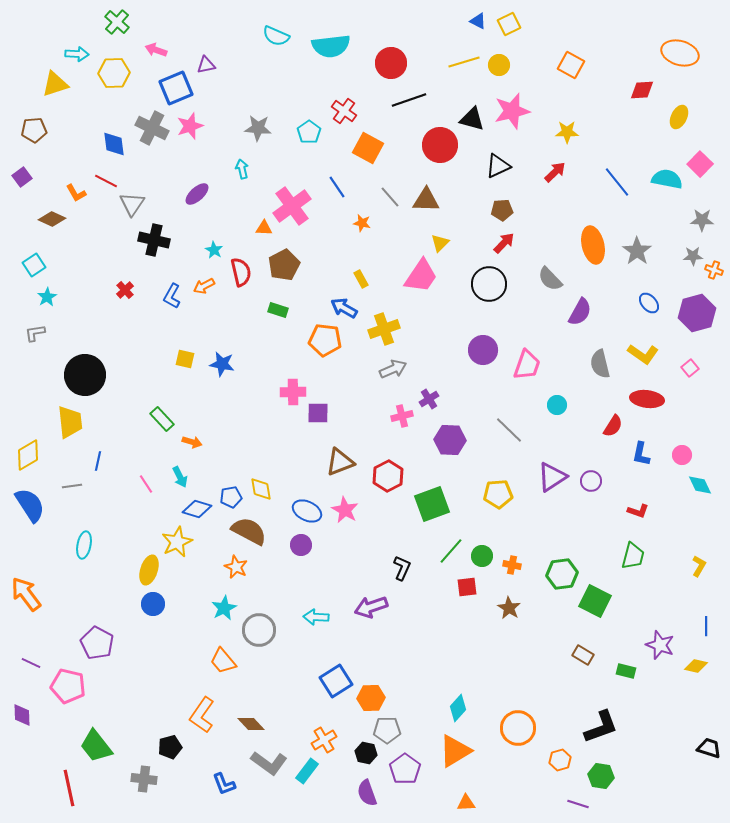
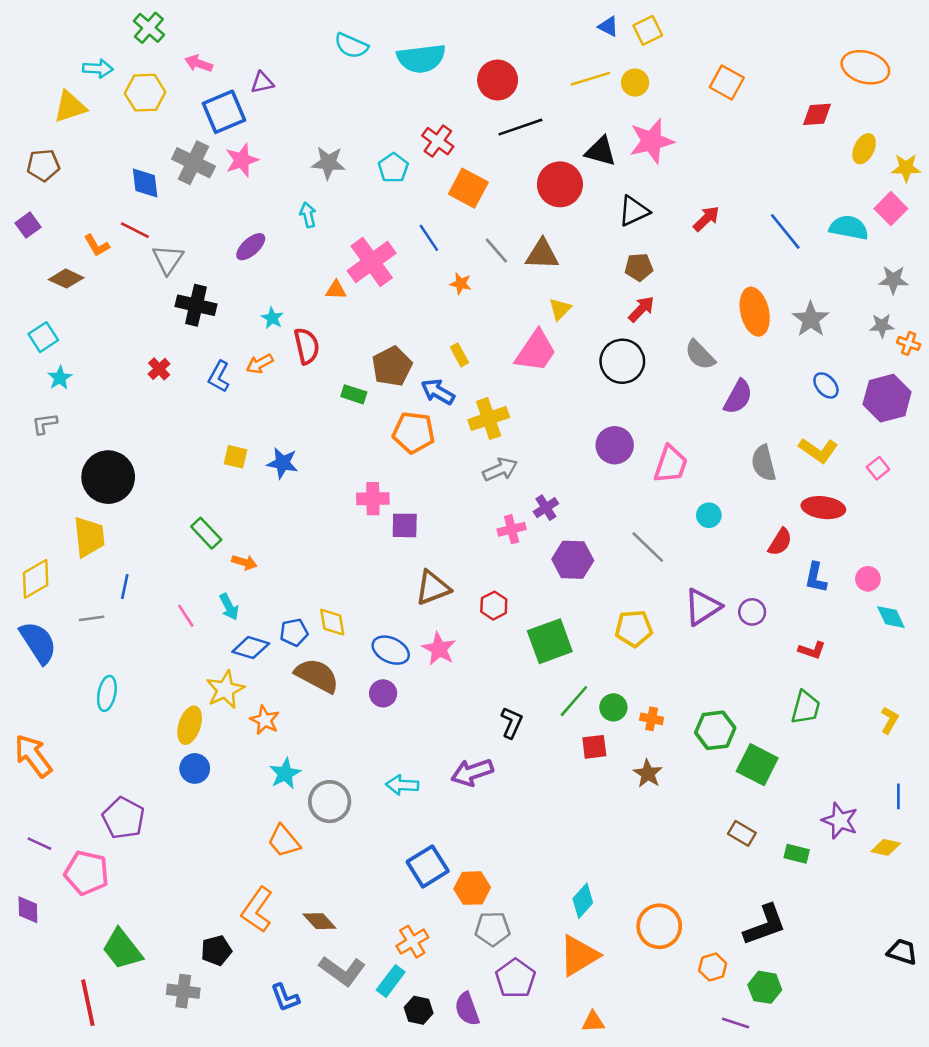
yellow star: (567, 132) -> (906, 168), moved
brown pentagon: (284, 265) -> (392, 366), moved
red hexagon: (388, 476) -> (494, 606), size x0.7
orange star: (236, 567) -> (265, 720), moved
black hexagon: (366, 753) -> (419, 1010), moved

